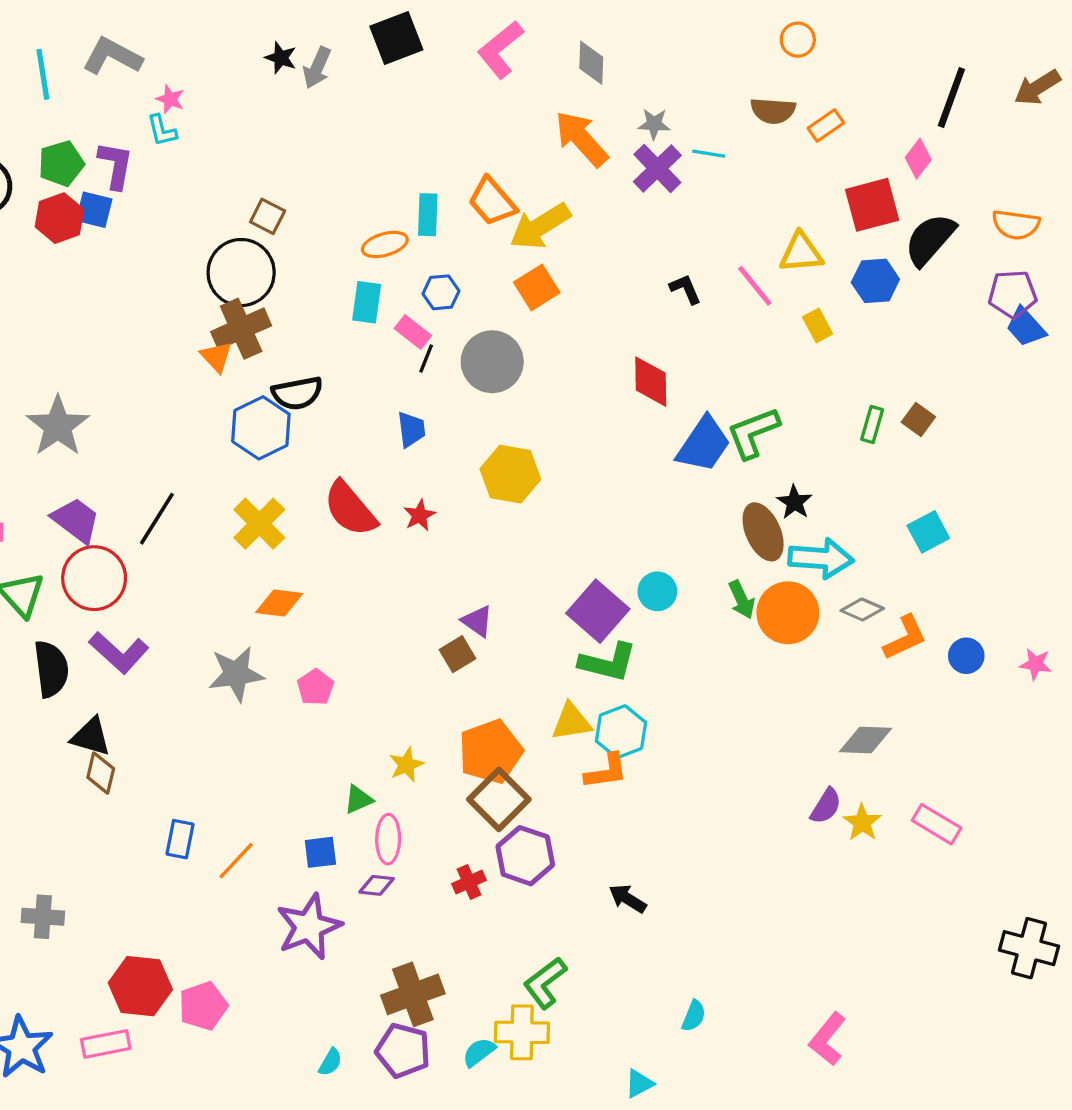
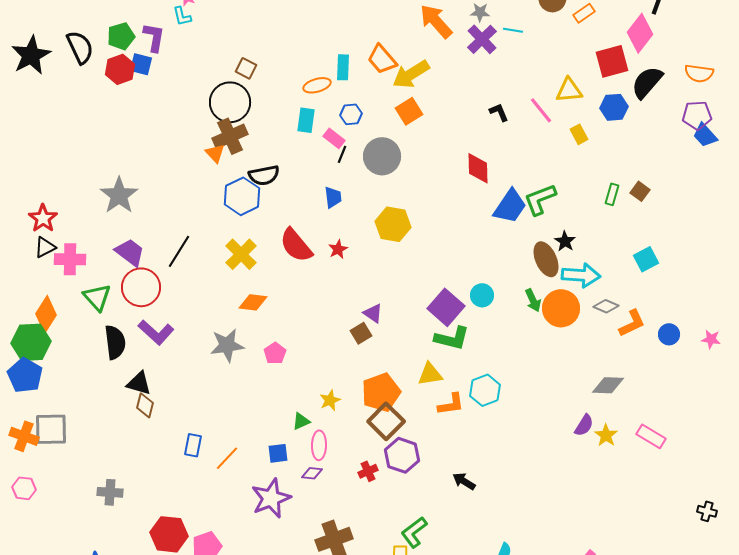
pink diamond: (918, 159) -> (640, 33), size x1.6
cyan hexagon: (621, 732) -> (485, 390), moved
black cross: (1029, 948) -> (707, 511), size x0.6

